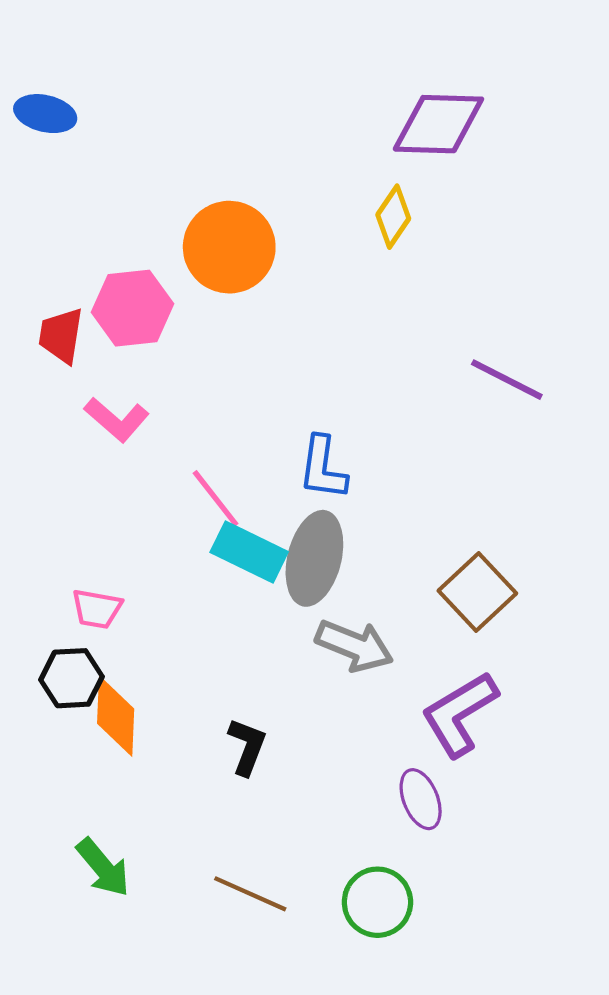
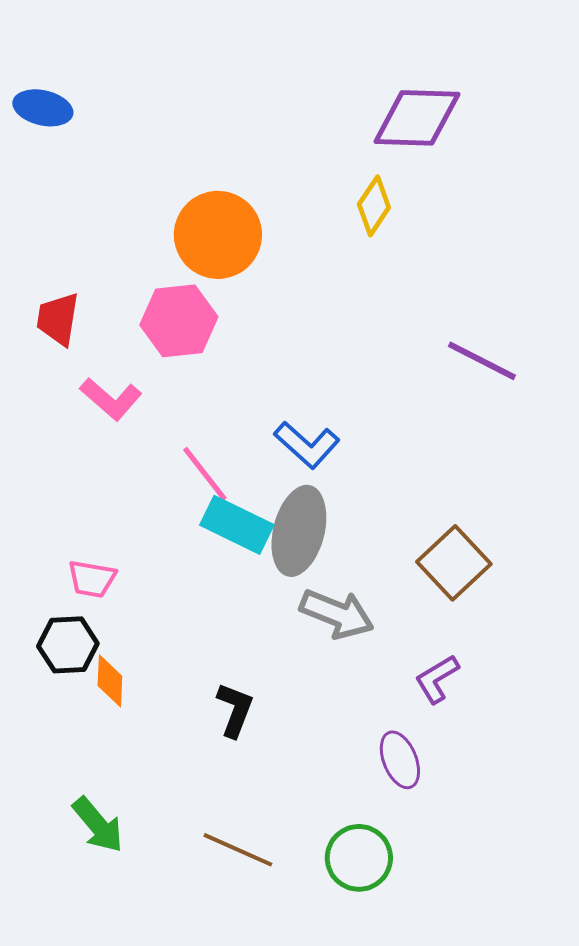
pink hexagon: (132, 308) -> (179, 321), moved
blue L-shape: (323, 468) -> (307, 445), turned -56
purple L-shape: (460, 714) -> (437, 679), size x0.6
orange diamond: (116, 716) -> (110, 681), size x0.7

